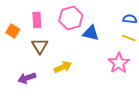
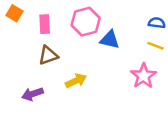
orange square: (13, 31) -> (14, 13), moved
brown triangle: (40, 46) -> (48, 55), turned 42

